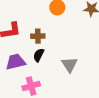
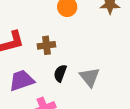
black semicircle: (39, 55) -> (60, 73), moved

